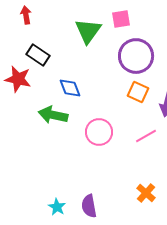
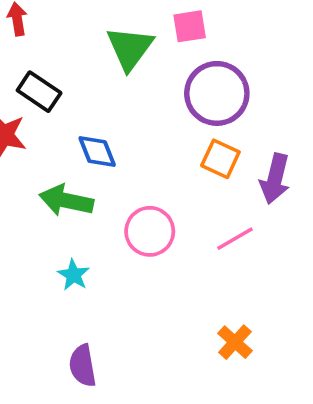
purple semicircle: (89, 206) -> (83, 366), moved
cyan star: (57, 207) -> (74, 275), moved

